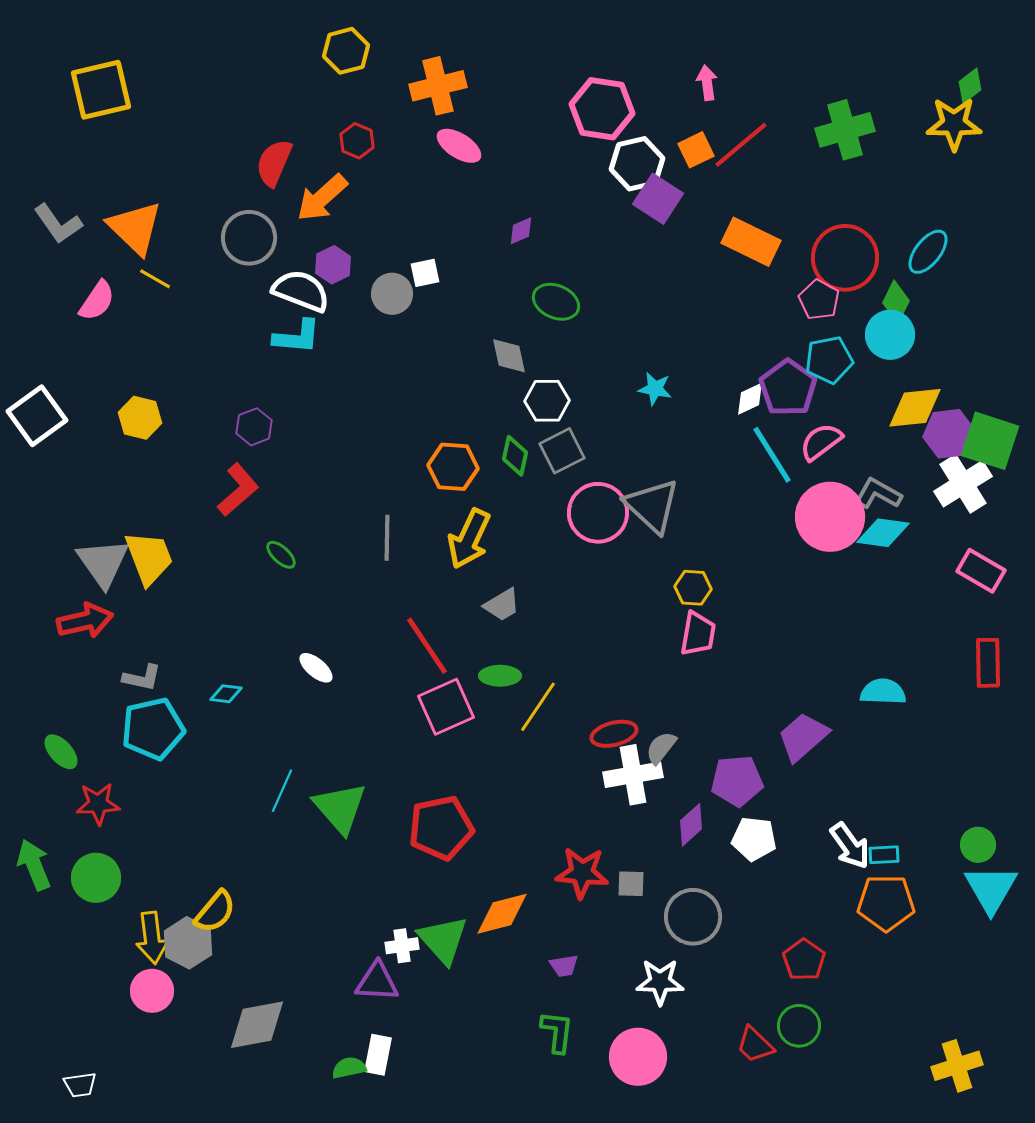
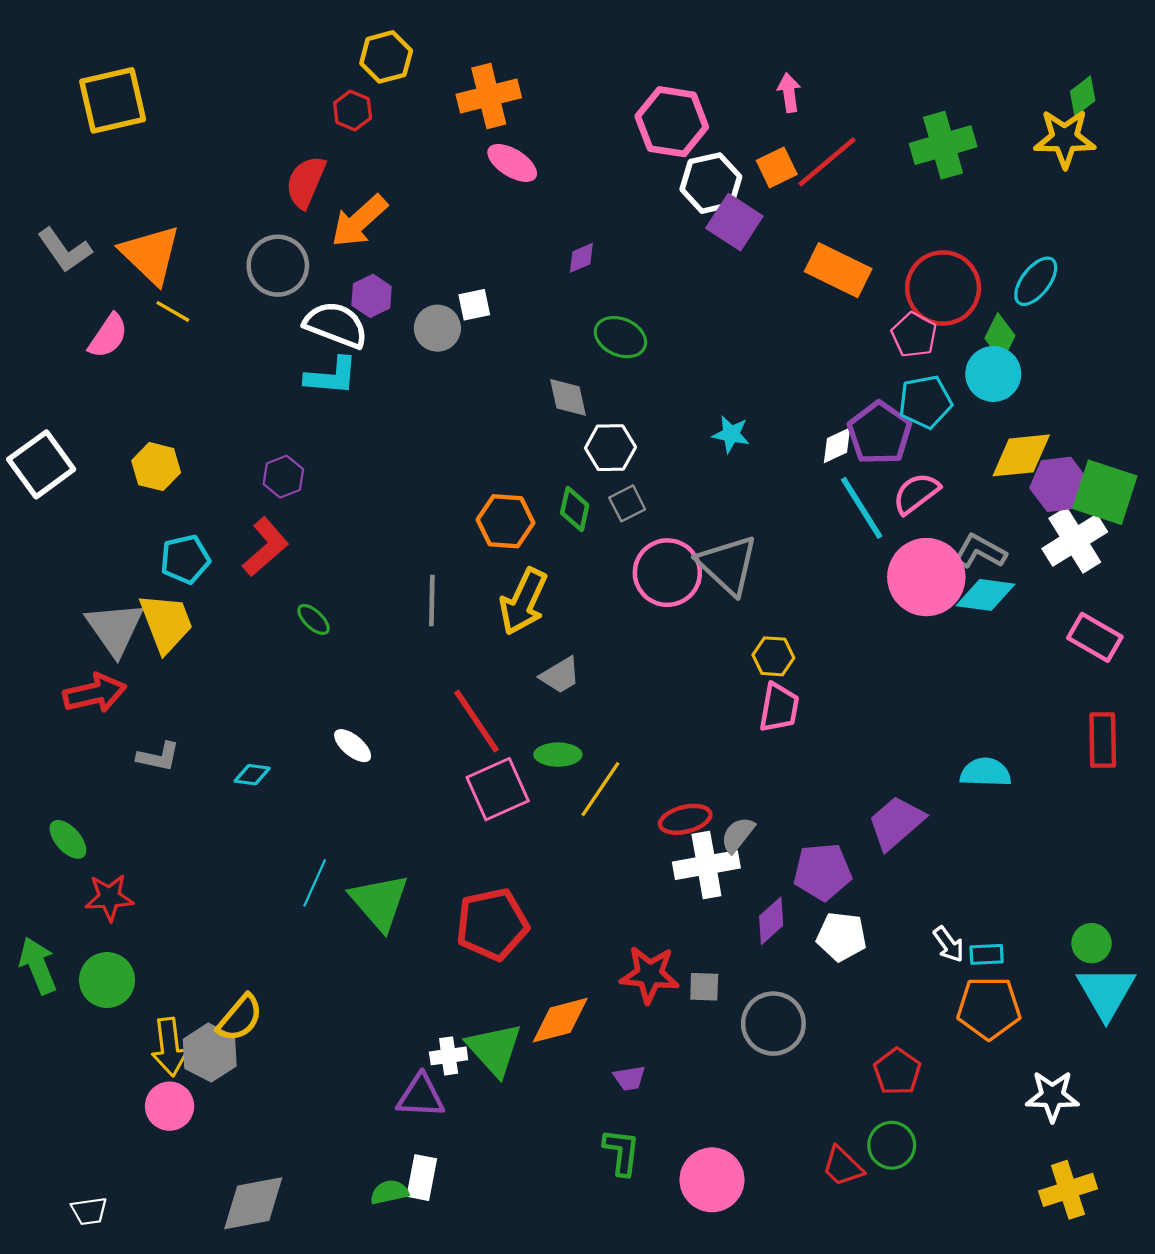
red hexagon: (357, 141) -> (353, 111), moved
gray square: (562, 451) -> (627, 503), size x0.7
cyan pentagon: (153, 729) -> (185, 559), moved, size x0.7
white arrow: (850, 846) -> (949, 944), size x0.7
white star: (660, 982) -> (1052, 1096), moved
gray diamond: (257, 1025) -> (253, 1203), moved

